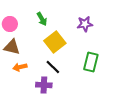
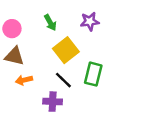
purple star: (85, 24) -> (90, 21), moved
green rectangle: (91, 62) -> (93, 74), moved

